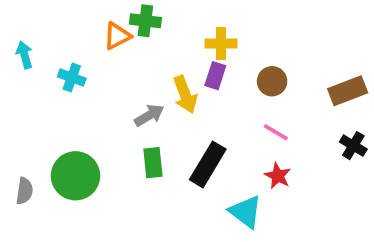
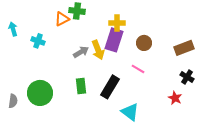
purple rectangle: (215, 76) -> (114, 40), size x1.6
gray arrow: (149, 115) -> (81, 52), moved
pink line: (276, 132) -> (138, 69), moved
red star: (278, 176) -> (175, 98), moved

